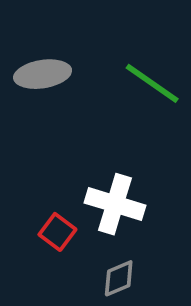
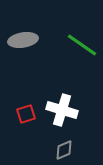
red square: (57, 232) -> (26, 114), moved, turned 36

